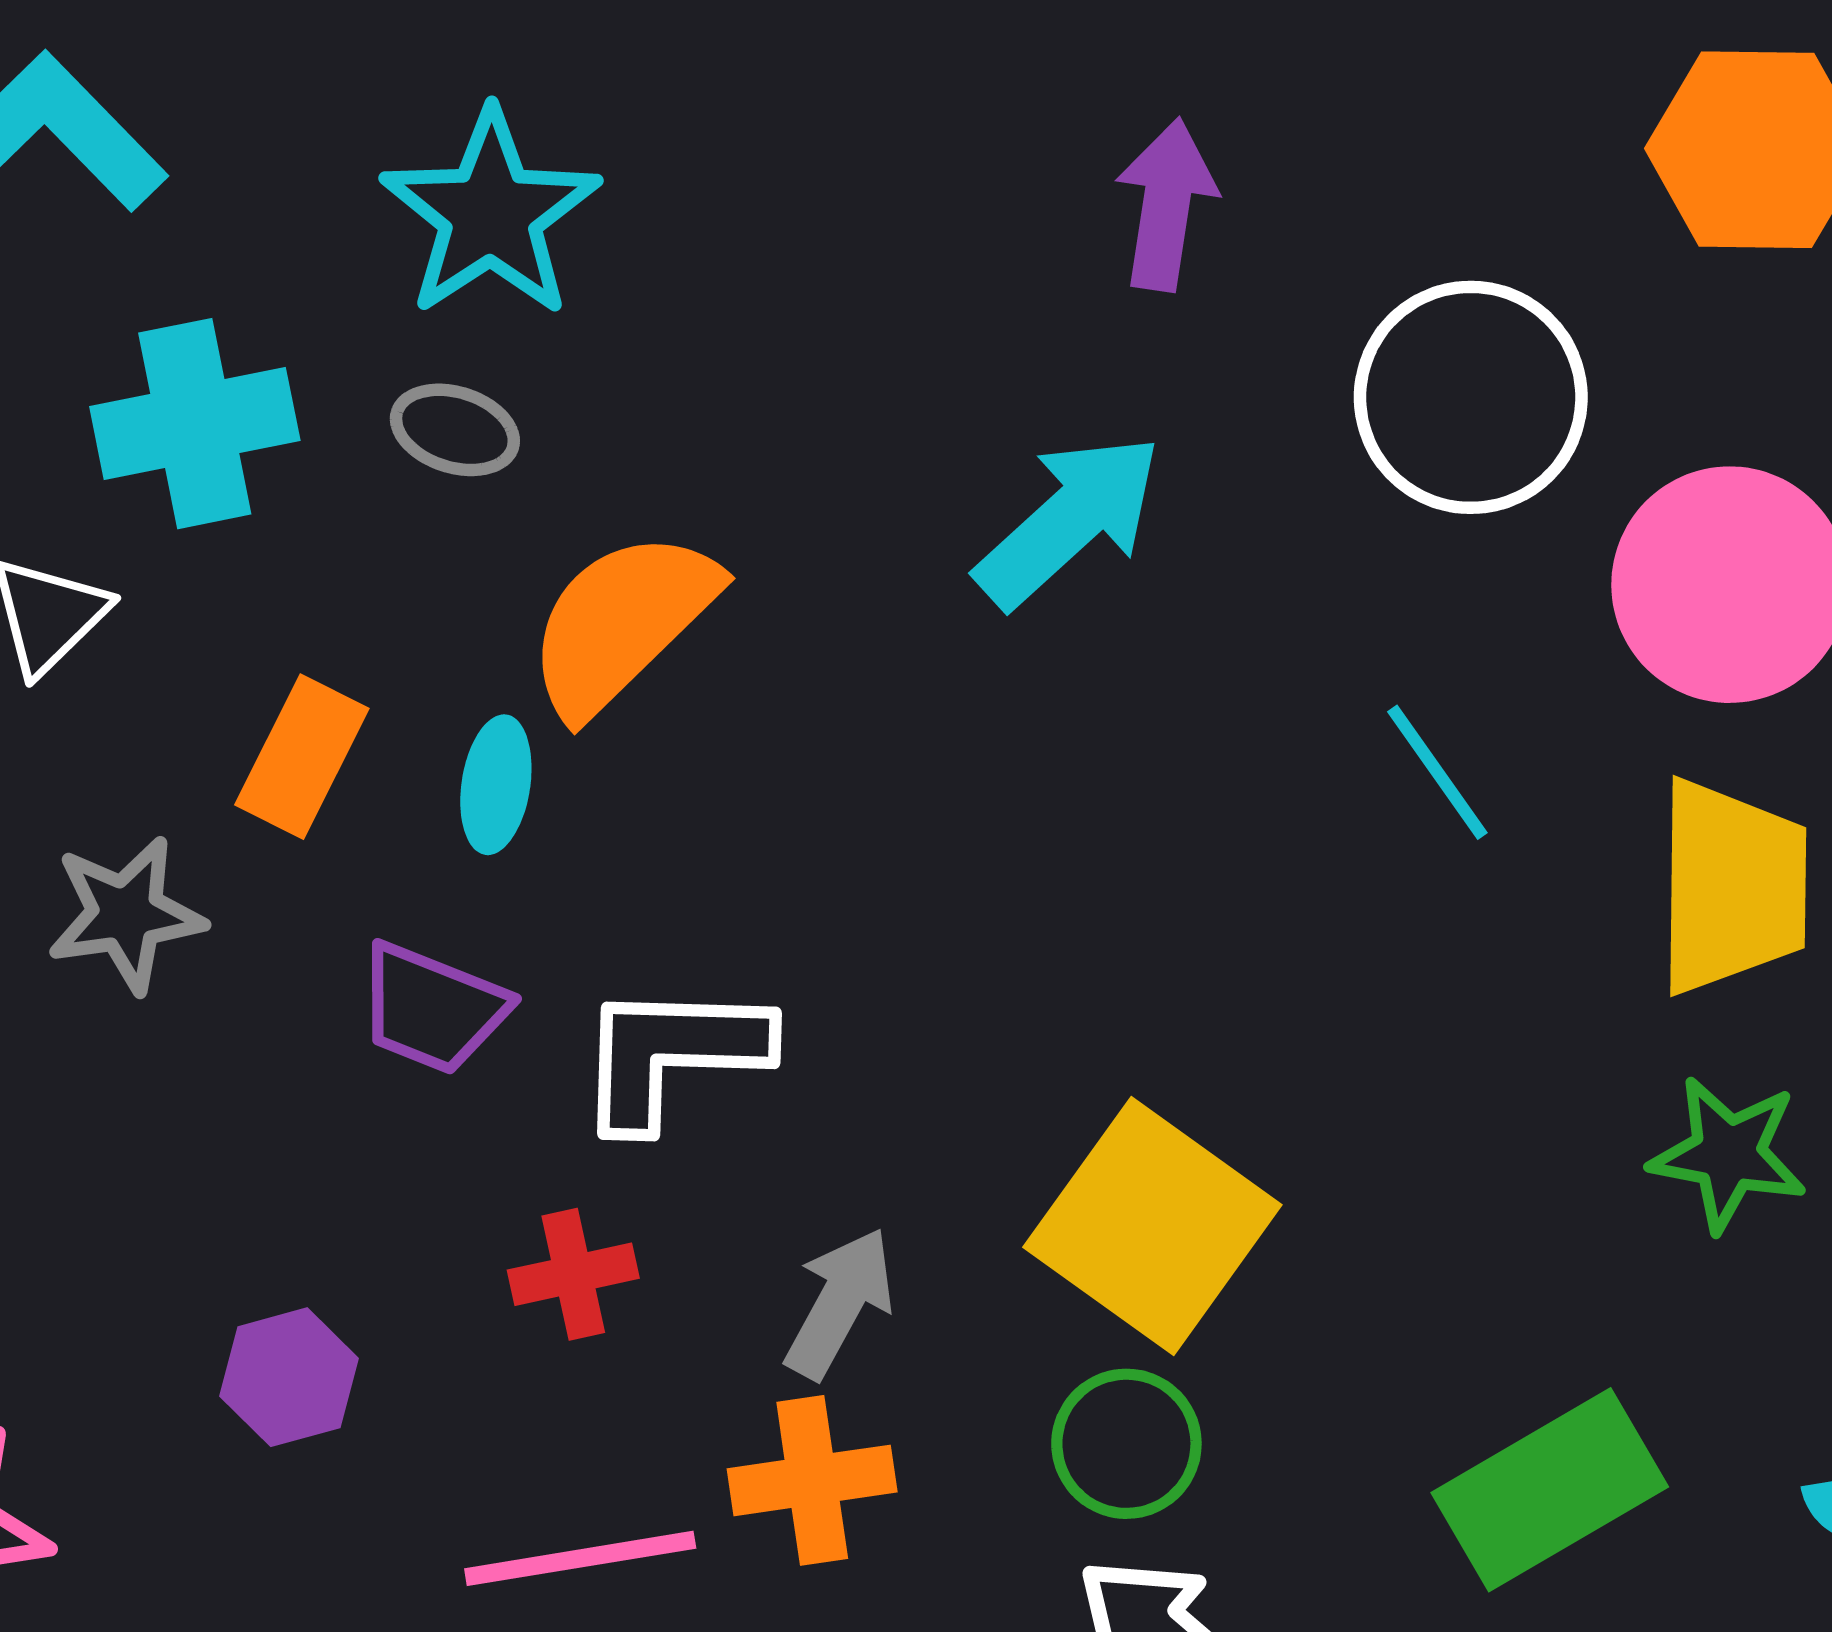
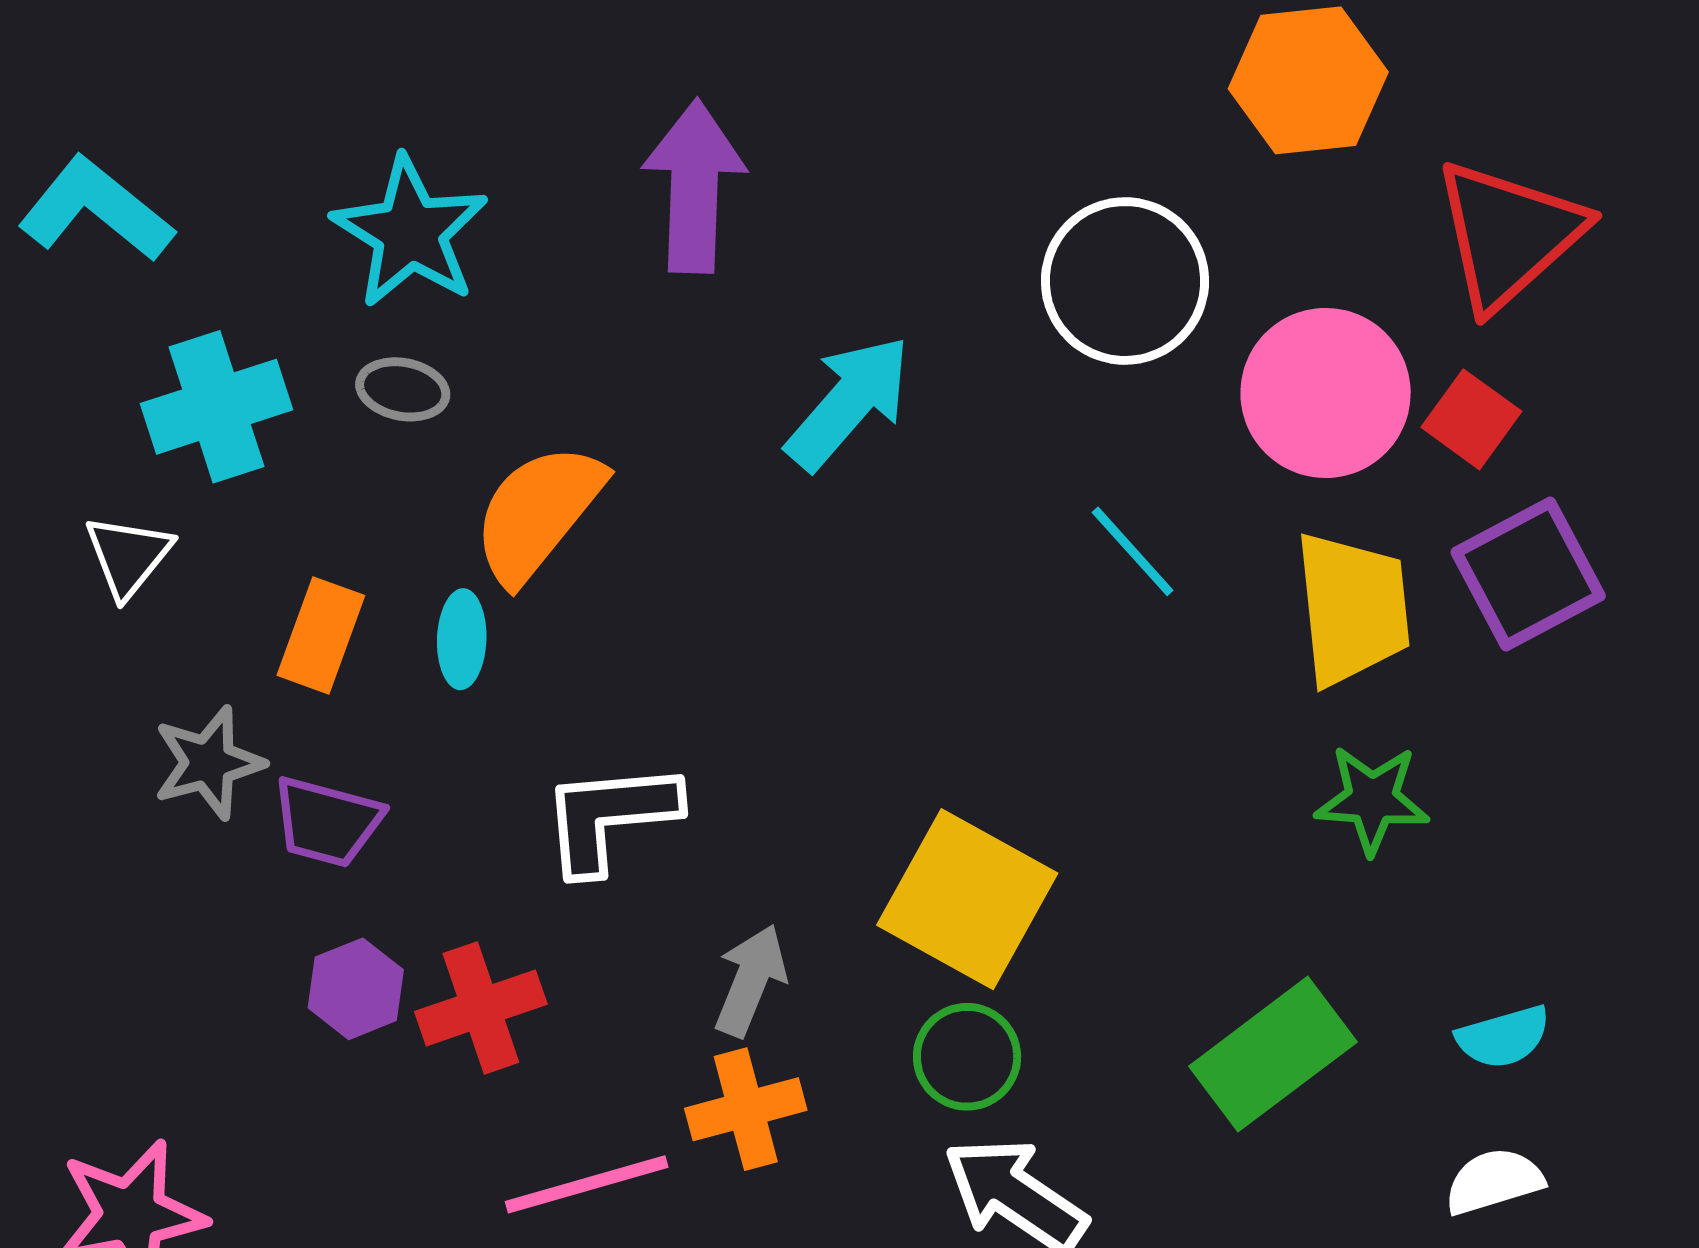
purple arrow: (1166, 205) -> (694, 186), moved, size x1.4
purple trapezoid: (432, 1008) -> (327, 822), moved
red cross: (573, 1274) -> (481, 1008), moved, size x1.4
purple hexagon: (289, 1377) -> (356, 989), moved

